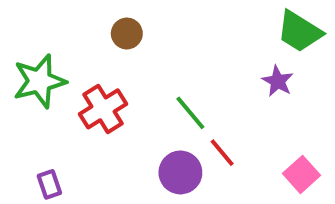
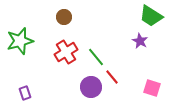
red cross: (103, 109) -> (66, 52), moved
pink square: (301, 174) -> (152, 88), turned -30

